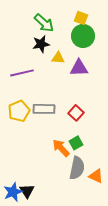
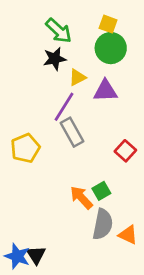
yellow triangle: (58, 58) -> (77, 77), turned -32
purple line: (22, 73) -> (64, 107), moved, turned -45
gray rectangle: (44, 109) -> (72, 132), moved, turned 60
red square: (76, 113) -> (125, 151), moved
blue star: (13, 192) -> (17, 256), turned -30

